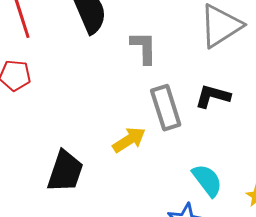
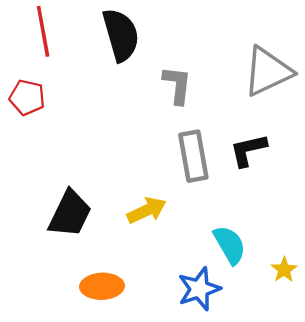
black L-shape: (213, 96) -> (248, 150), turned -36
yellow arrow: (129, 140) -> (147, 210), moved

